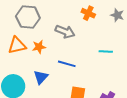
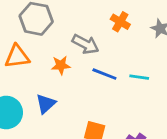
orange star: (39, 47) -> (61, 65), moved
blue line: (67, 64) -> (104, 74), moved

